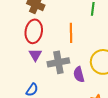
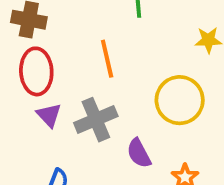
purple semicircle: (79, 75) -> (139, 153), moved

